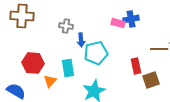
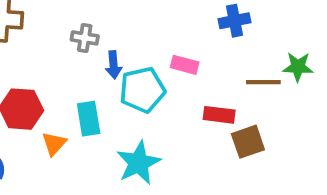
blue cross: (131, 19) -> (234, 21), moved
pink rectangle: (118, 23) -> (185, 65), moved
red rectangle: (136, 66) -> (219, 115), turned -70

